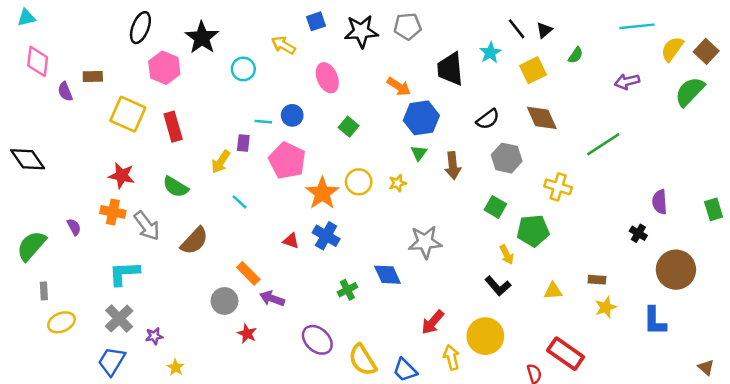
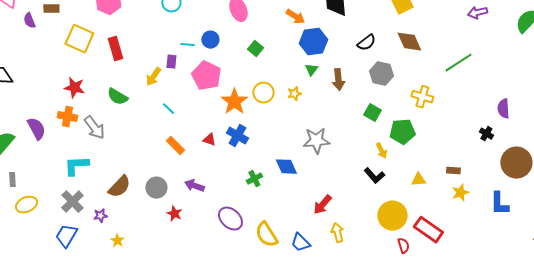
purple semicircle: (74, 227) -> (36, 129), size x1.6
brown semicircle: (194, 241) -> (119, 187), moved
orange rectangle: (248, 273) -> (175, 146), moved
yellow circle: (485, 336) -> (392, 216), moved

